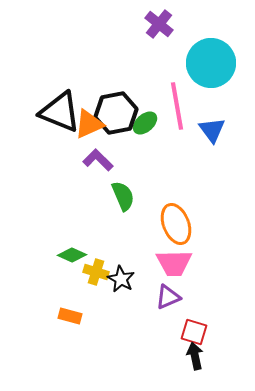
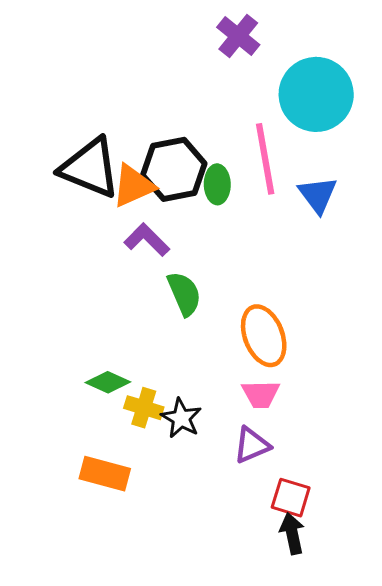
green ellipse: (145, 123) -> (217, 184), turned -50
pink trapezoid: (174, 263) -> (261, 394), size x0.7
orange rectangle: (70, 316) -> (105, 474), size x1.4

